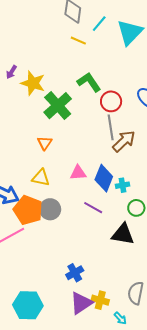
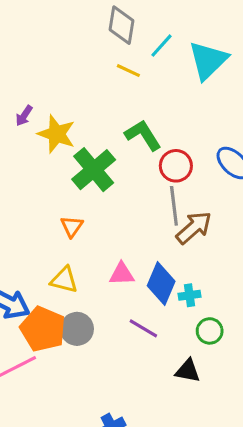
black triangle: (123, 234) -> (188, 371), size x0.7

